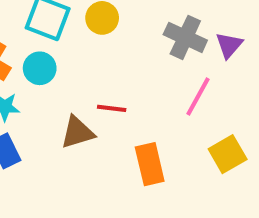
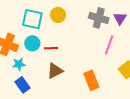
red line: (112, 108) -> (51, 48), moved

